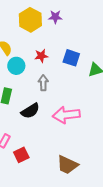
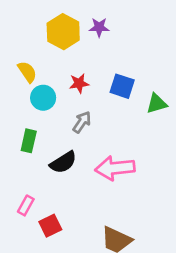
gray arrow: (43, 83) -> (82, 122), turned 35

